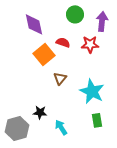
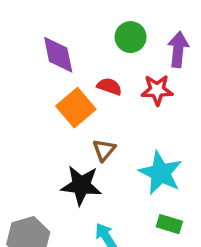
black star: (40, 112) -> (81, 185), moved, size x1.6
green rectangle: (97, 120) -> (169, 224), turned -64

